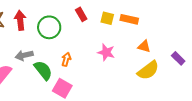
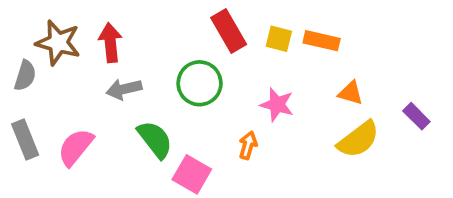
red rectangle: (81, 14) -> (229, 31), size x1.5
green circle: (49, 27) -> (200, 83), moved
gray arrow: (24, 55) -> (124, 89), moved
orange arrow: (66, 59) -> (248, 145), moved

